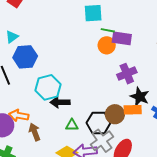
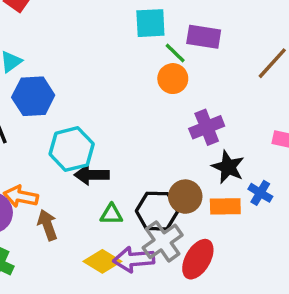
green line: (108, 30) -> (175, 53), turned 32
purple rectangle: (122, 38) -> (204, 37), moved
orange rectangle: (133, 110) -> (225, 206), moved

